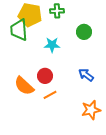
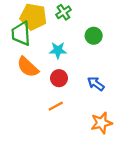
green cross: (57, 11) -> (63, 12), turned -32
red circle: (45, 76) -> (59, 78), moved
orange semicircle: (24, 86) -> (28, 67), moved

